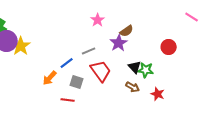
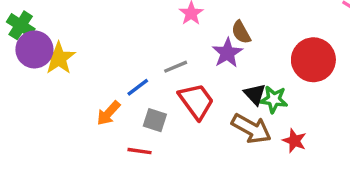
brown semicircle: (127, 31) -> (241, 32), turned 96
red circle: (169, 47) -> (313, 60), size x1.6
brown arrow: (133, 87) -> (251, 129), size x1.6

